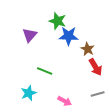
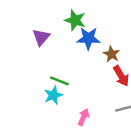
cyan star: (29, 93) -> (53, 95), moved
pink arrow: (65, 101) -> (84, 117), turned -96

